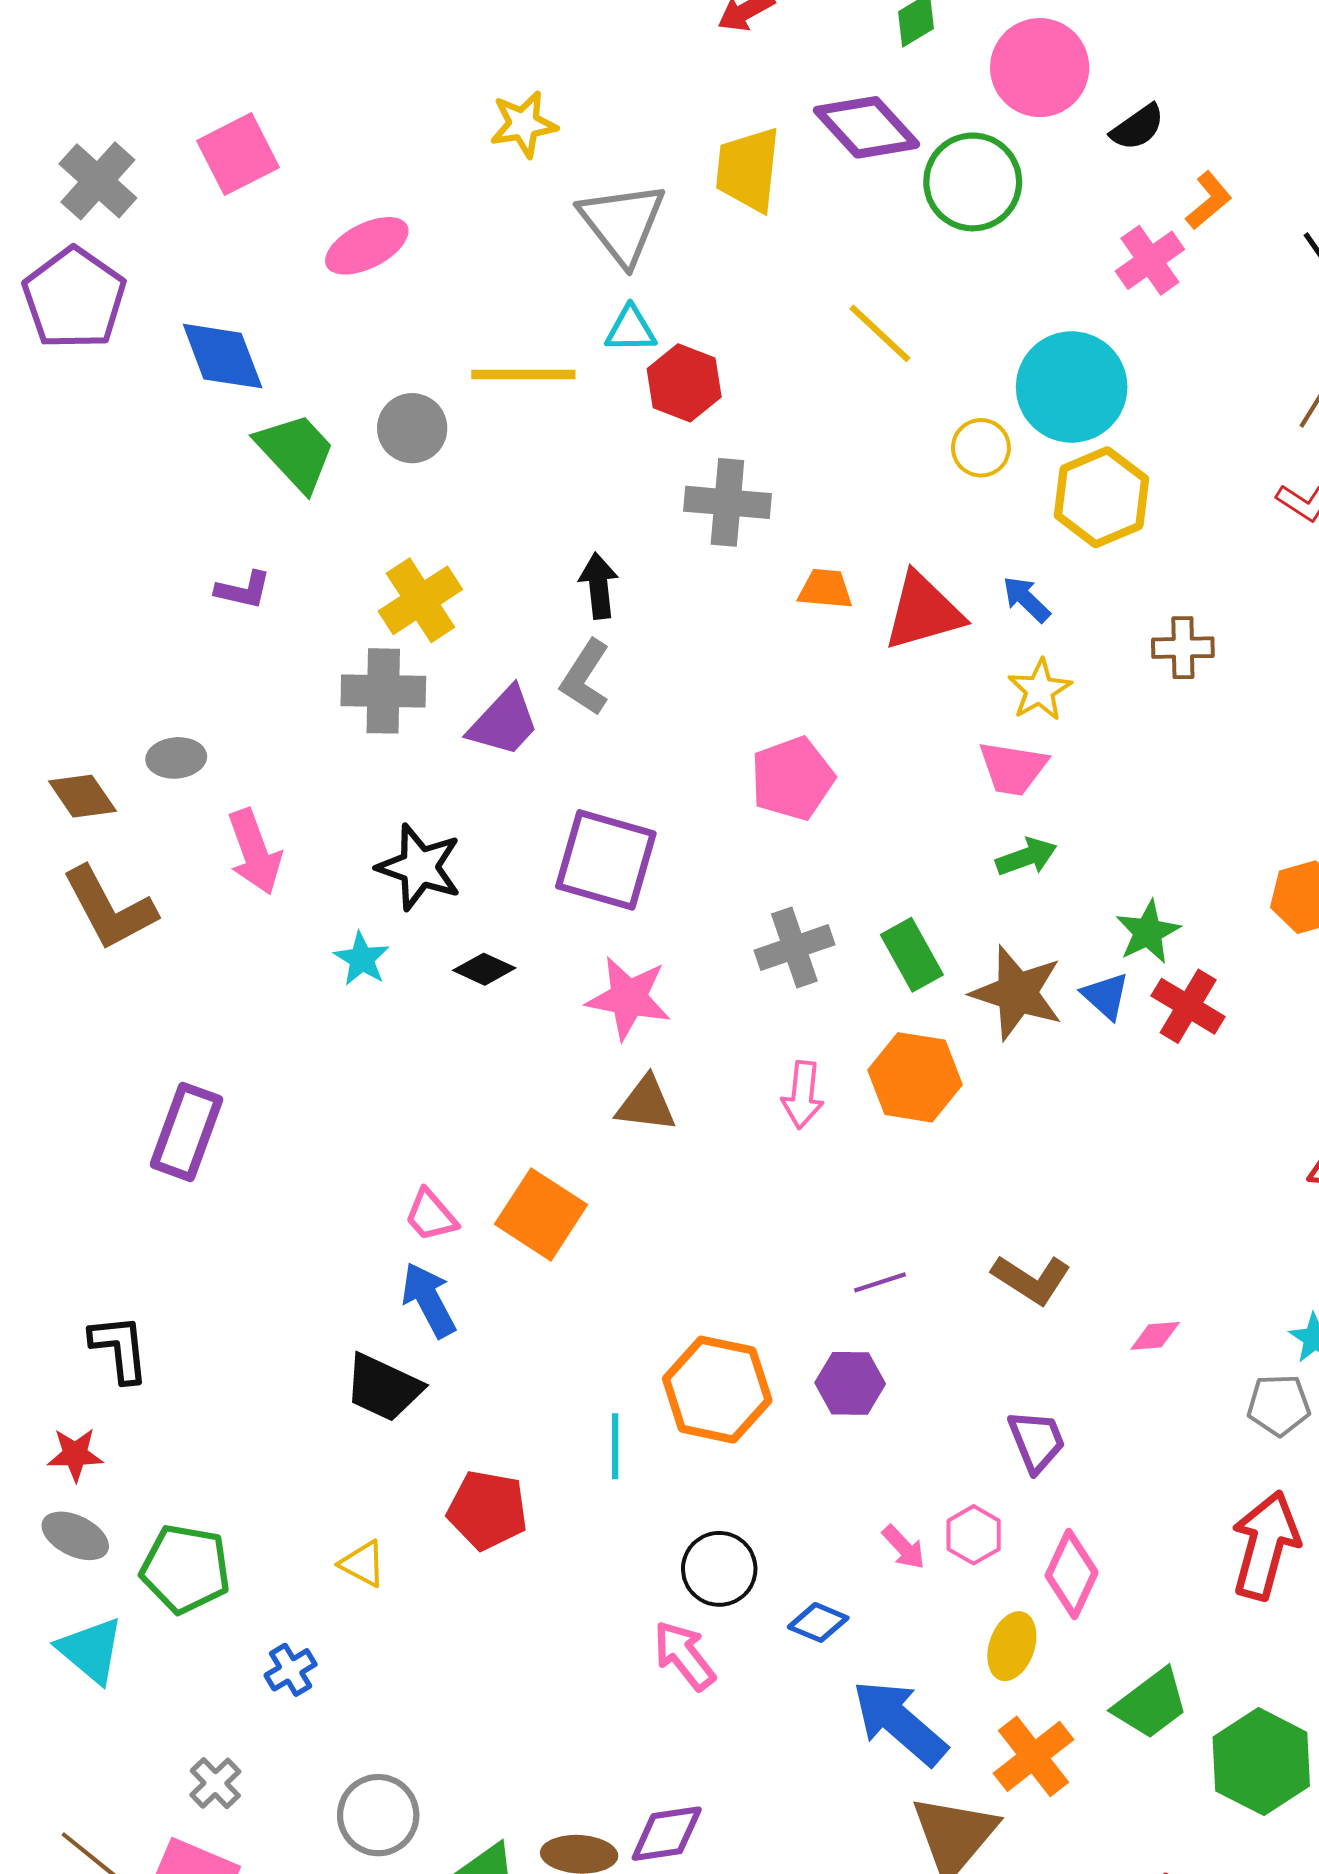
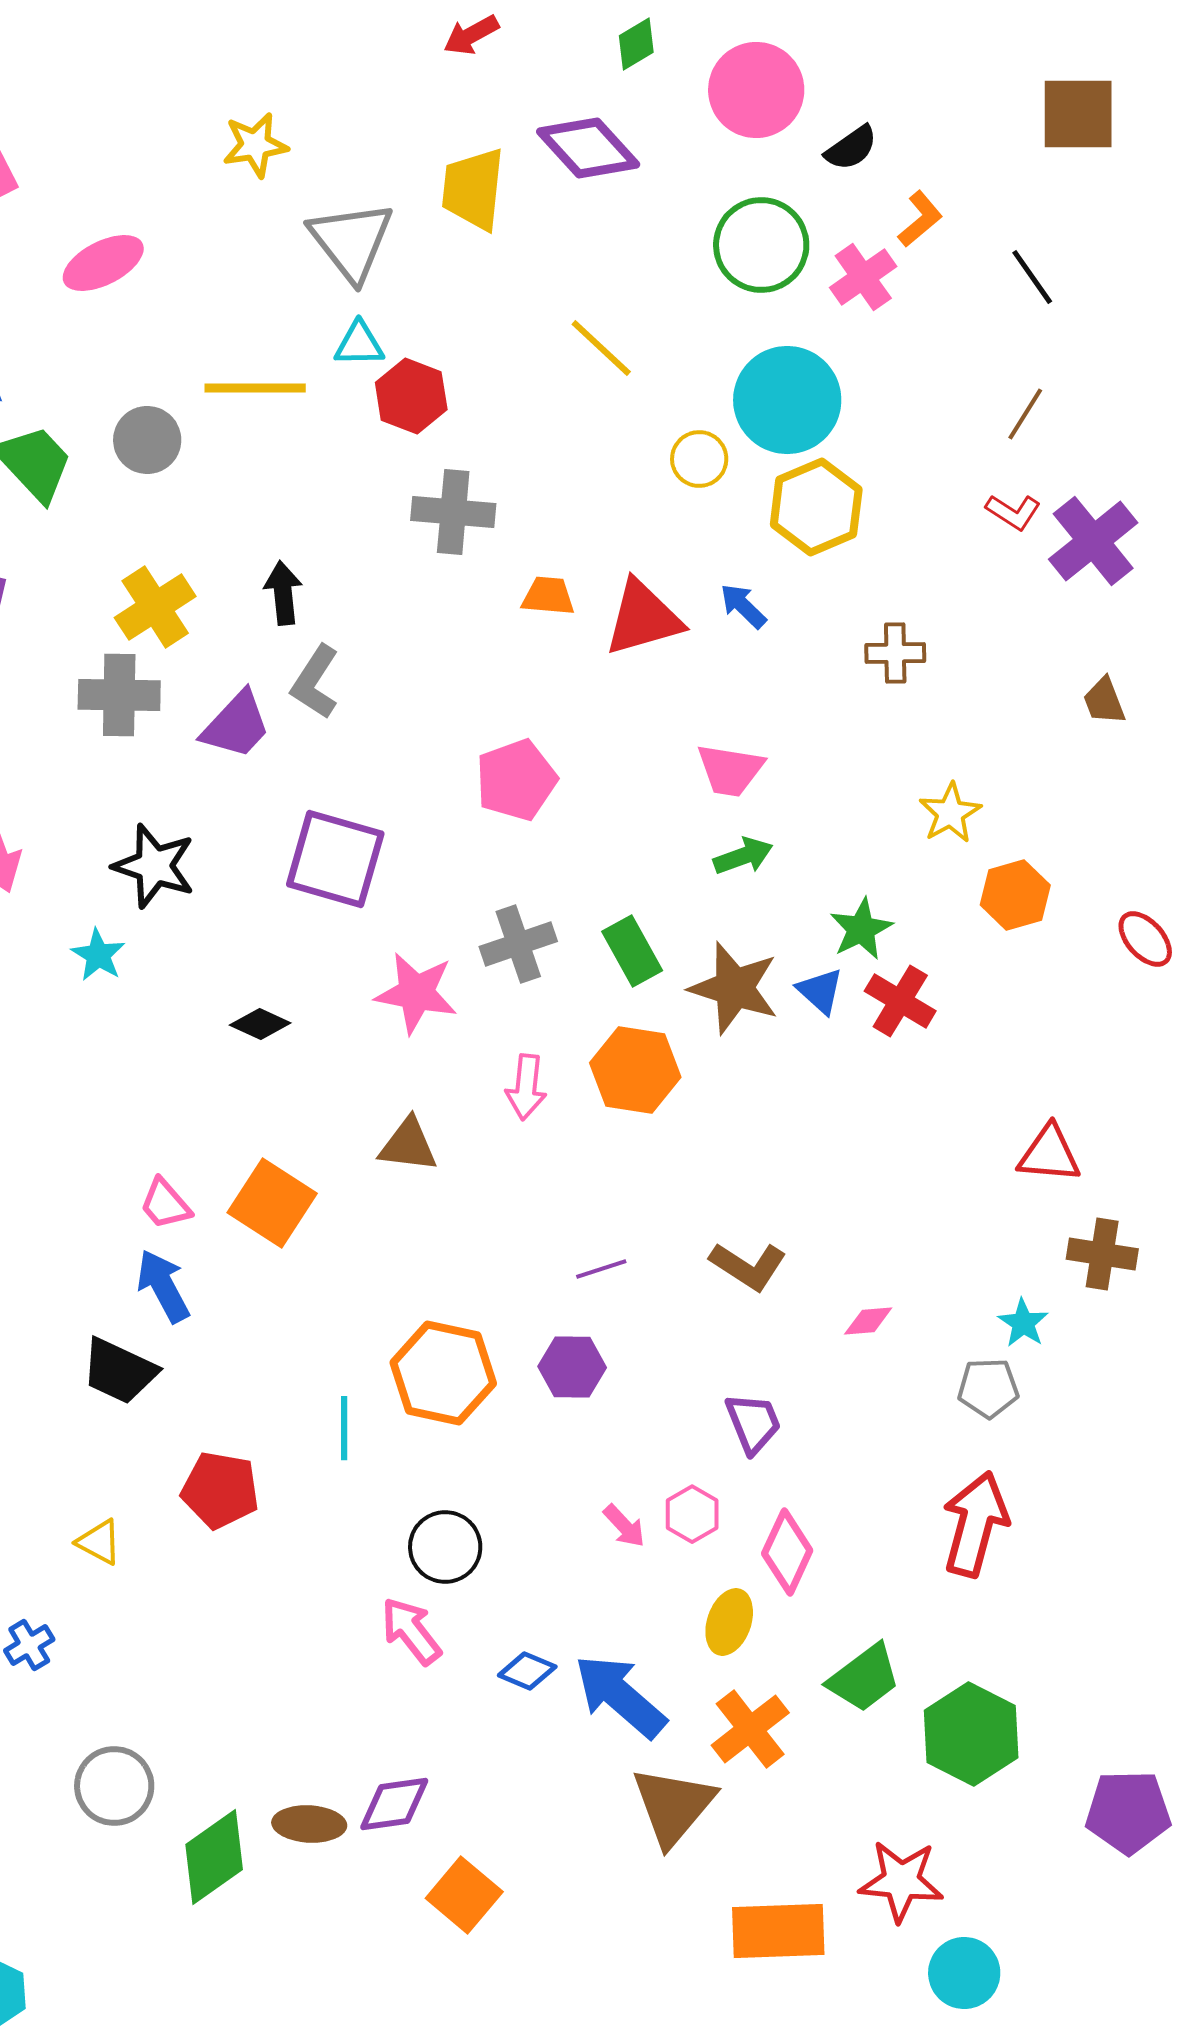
green circle: (973, 182) -> (761, 245), moved
black arrow: (599, 586) -> (283, 593), moved
yellow star: (1040, 690) -> (950, 813), moved
black diamond: (484, 969) -> (260, 1024), moved
pink star: (629, 998) -> (416, 993), moved
brown triangle: (646, 1104) -> (408, 1145), moved
blue diamond: (818, 1622) -> (527, 1671), moved

